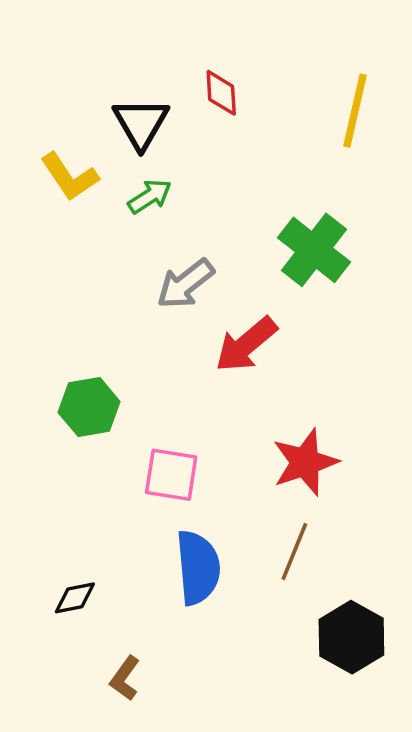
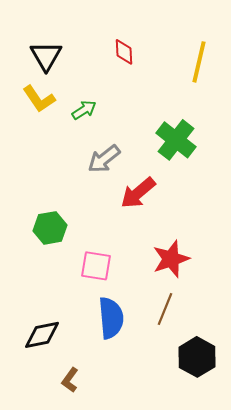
black triangle: (141, 123) -> (46, 56), moved
black diamond: (75, 598) -> (42, 335), size x1.5

